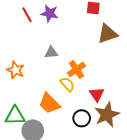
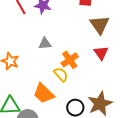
brown triangle: (107, 34) -> (100, 25), turned -45
red triangle: (97, 94) -> (101, 53), moved

